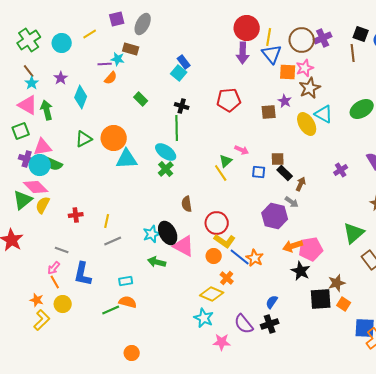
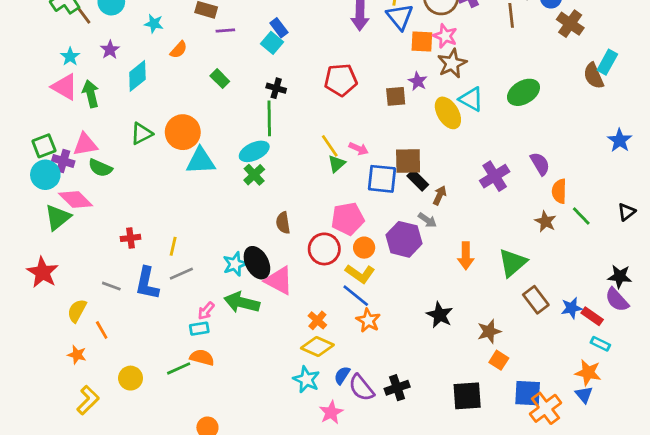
cyan star: (118, 59) -> (154, 24), moved
purple line: (105, 64) -> (225, 30), moved
pink star: (305, 68) -> (445, 36), turned -30
brown line: (29, 71) -> (84, 15), moved
cyan diamond: (81, 97) -> (137, 76), turned 30
green square: (21, 131) -> (44, 146), moved
cyan ellipse: (166, 152) -> (254, 151), turned -60
brown square: (278, 159) -> (408, 161), size x1.5
cyan circle: (40, 165) -> (45, 175), moved
purple cross: (341, 170) -> (495, 176), size x1.5
blue square: (259, 172) -> (382, 179), size x1.6
yellow line: (221, 173) -> (330, 146), moved
yellow semicircle: (43, 205) -> (77, 311), moved
yellow L-shape: (225, 241) -> (360, 274), moved
orange arrow: (293, 246) -> (466, 256), moved, turned -72
pink pentagon: (311, 249) -> (348, 219), moved
orange circle: (214, 256) -> (364, 248), moved
orange star: (255, 258) -> (368, 320), moved
green arrow: (157, 262) -> (242, 303), size x1.4
pink arrow: (54, 268) -> (206, 311), moved
blue L-shape: (83, 274) -> (147, 283), moved
orange cross: (227, 278) -> (317, 320), moved
black square: (321, 299) -> (467, 396), moved
blue semicircle: (272, 302) -> (342, 375), moved
yellow circle: (63, 304) -> (131, 378), moved
yellow L-shape: (42, 320) -> (88, 400), moved
pink star: (222, 342) -> (331, 412), turned -30

